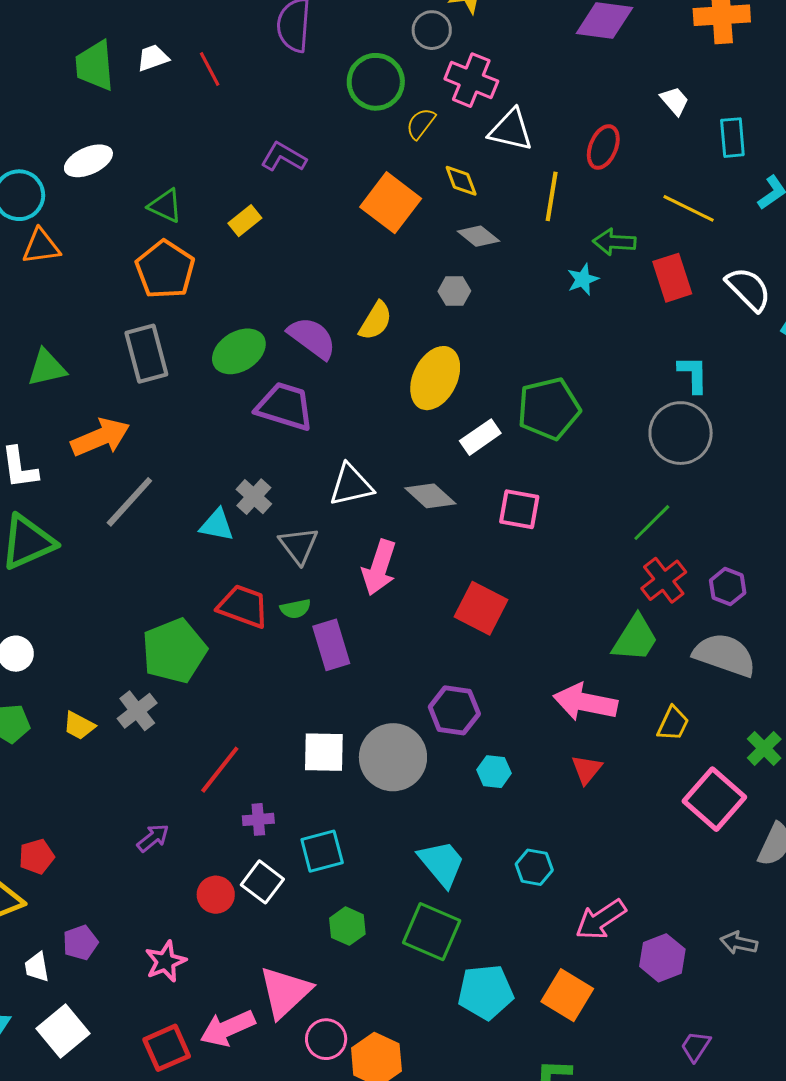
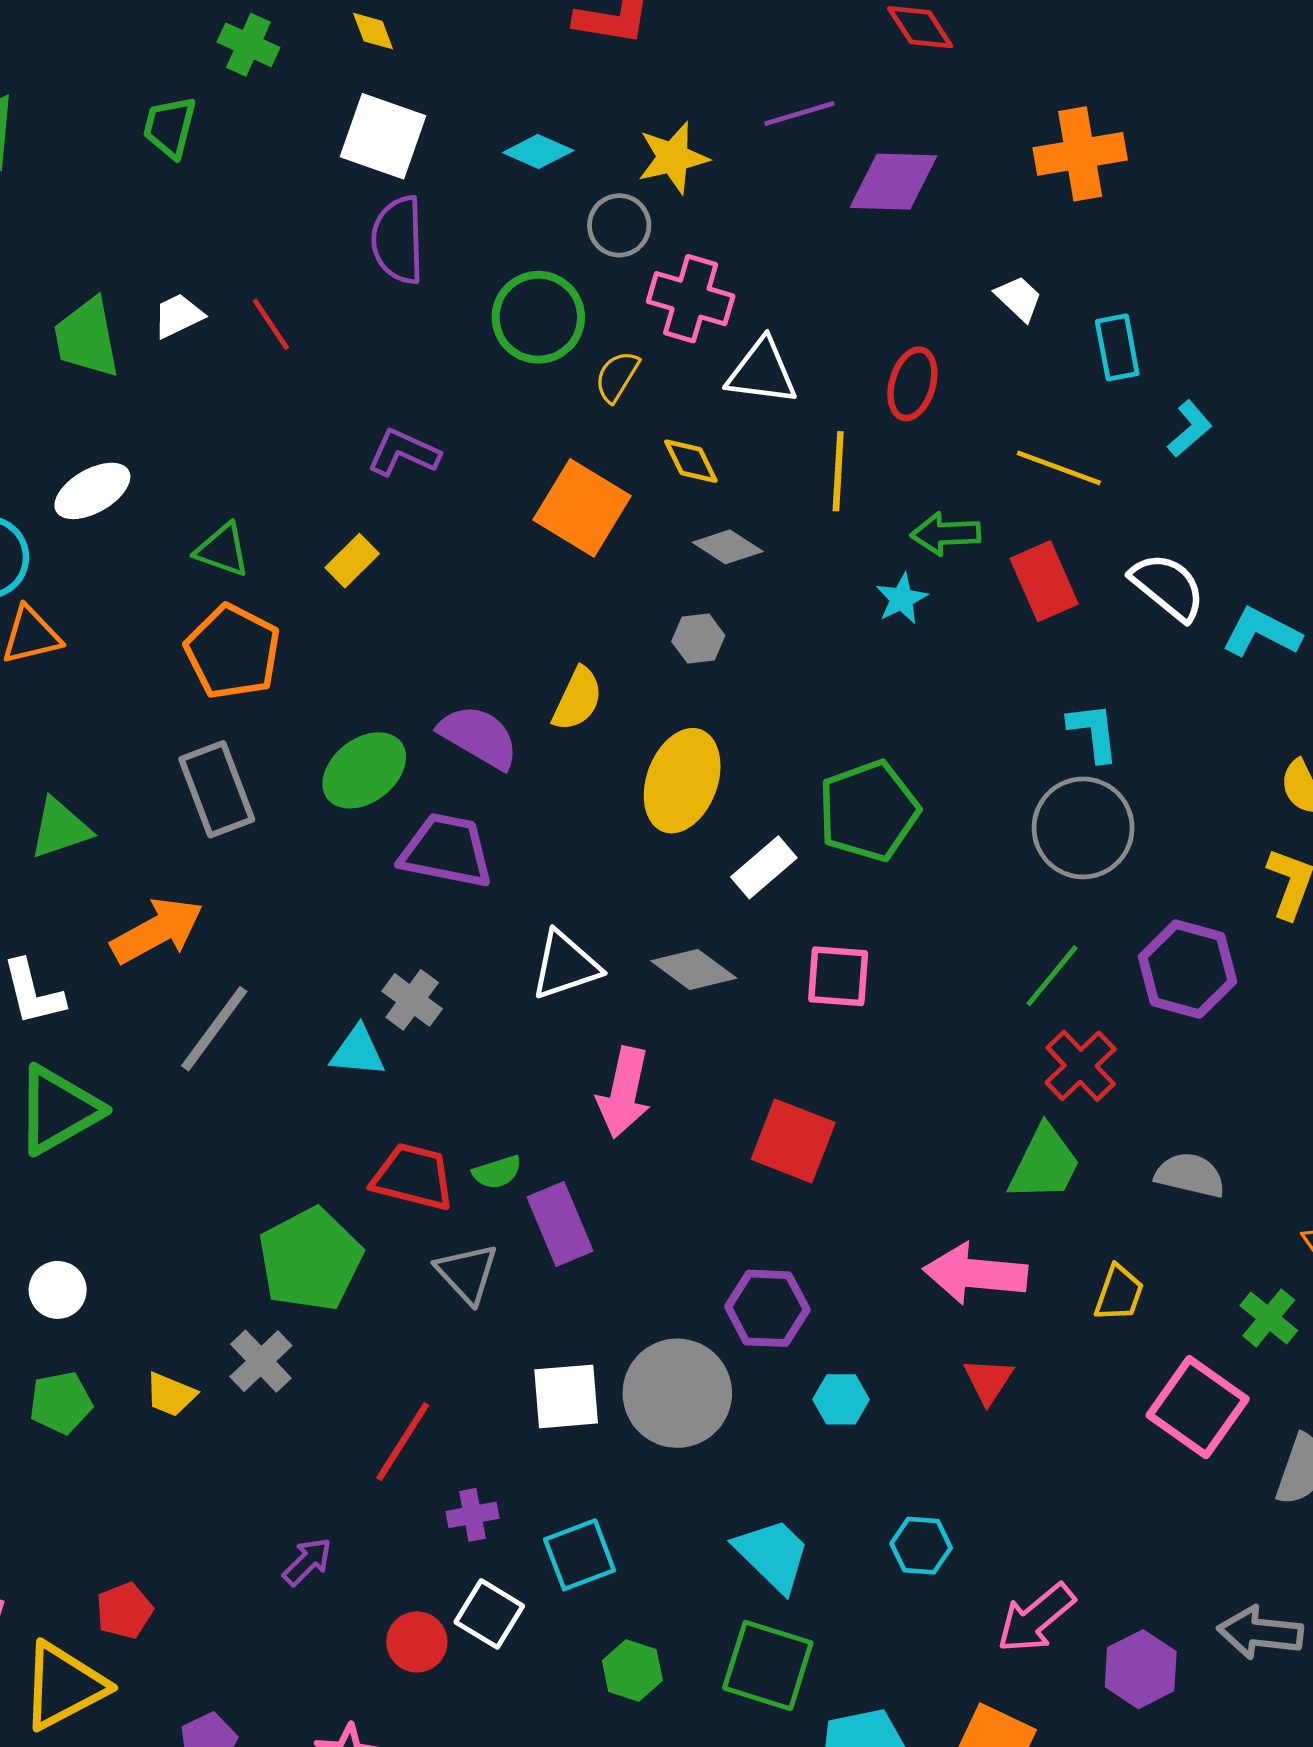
gray triangle: (299, 545) -> (467, 1273), moved
purple hexagon: (728, 587) -> (1187, 969), moved, size x1.6
gray semicircle: (725, 655) -> (1190, 1175), size x0.7
gray arrow: (739, 943) -> (1260, 1633), size x1.4

